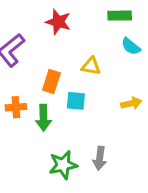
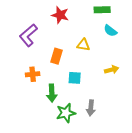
cyan square: (76, 101) -> (75, 78), moved
green arrow: (43, 118) -> (52, 93), moved

